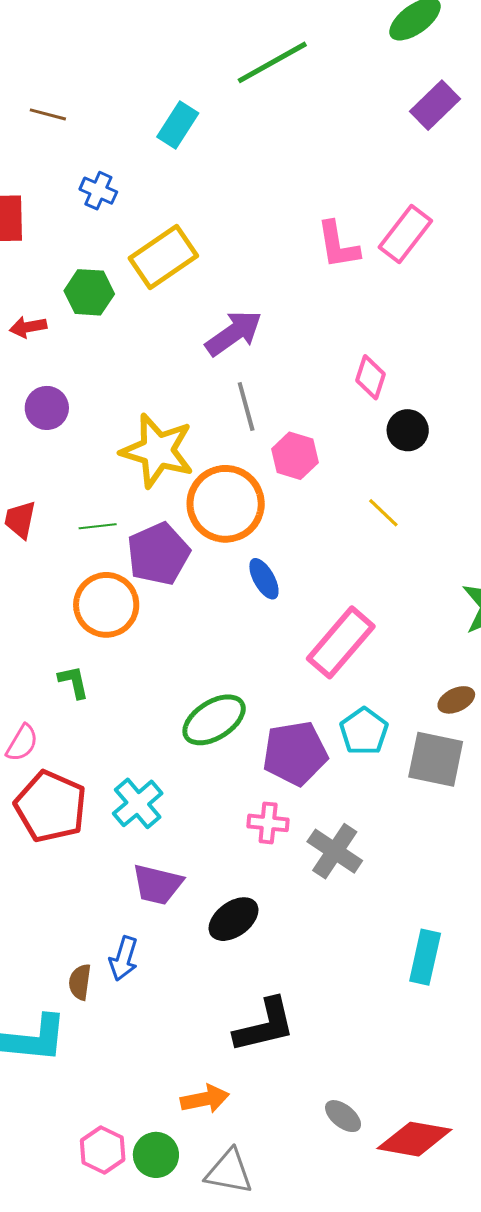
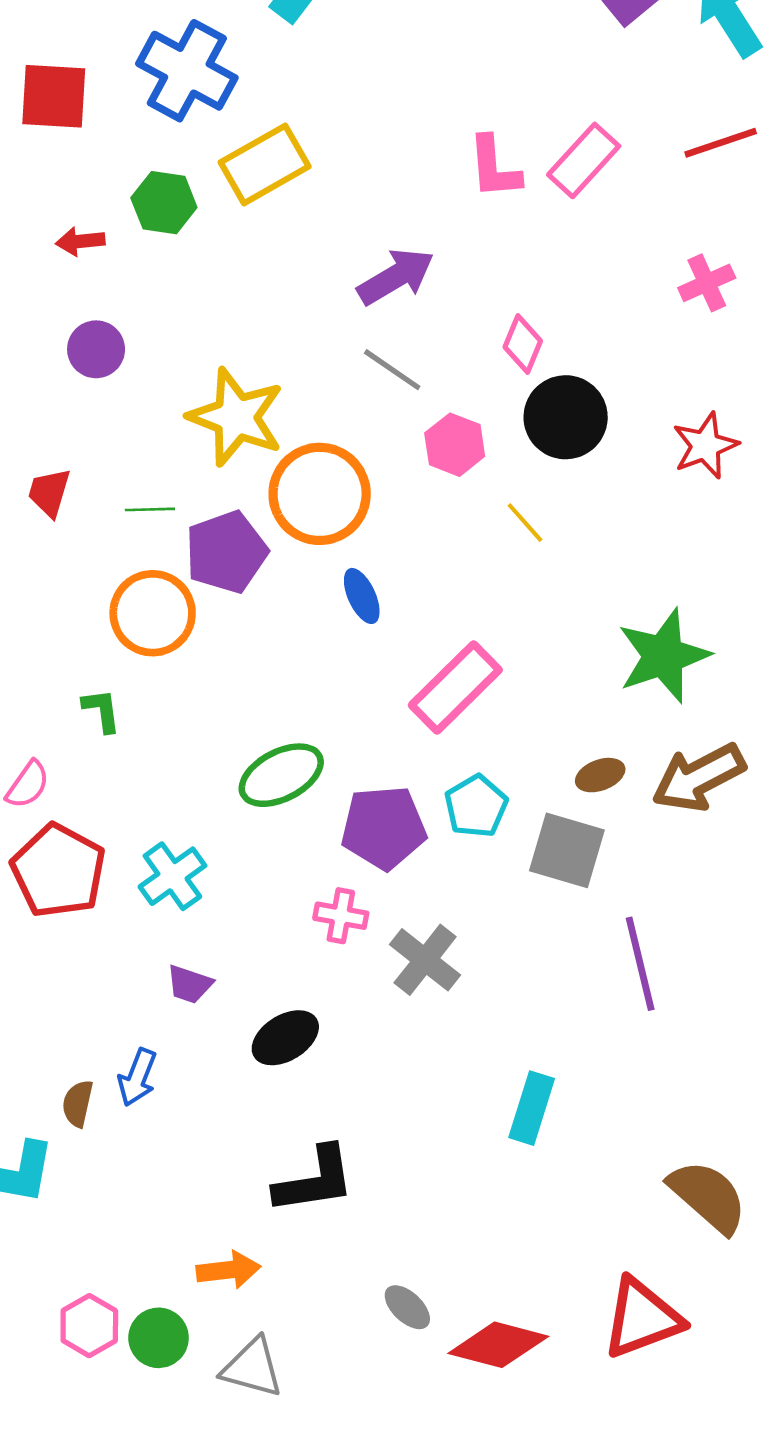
blue cross: (98, 191) -> (187, 71), size x2.0
purple arrow: (234, 333) -> (396, 277), moved
gray line: (246, 407) -> (392, 370), moved, turned -45
black circle: (408, 430) -> (566, 417), size x1.5
pink hexagon: (295, 456) -> (455, 445), moved
purple trapezoid: (157, 884) -> (189, 984), size x0.7

